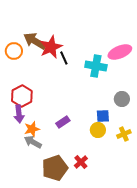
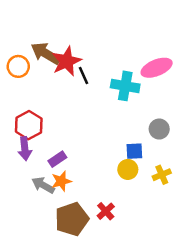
purple rectangle: (63, 122) -> (57, 159), moved
orange star: (32, 129) -> (61, 181), moved

